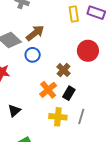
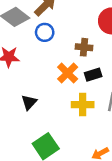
brown cross: (64, 70) -> (84, 47), turned -32
black rectangle: (69, 93) -> (93, 75), turned 48

